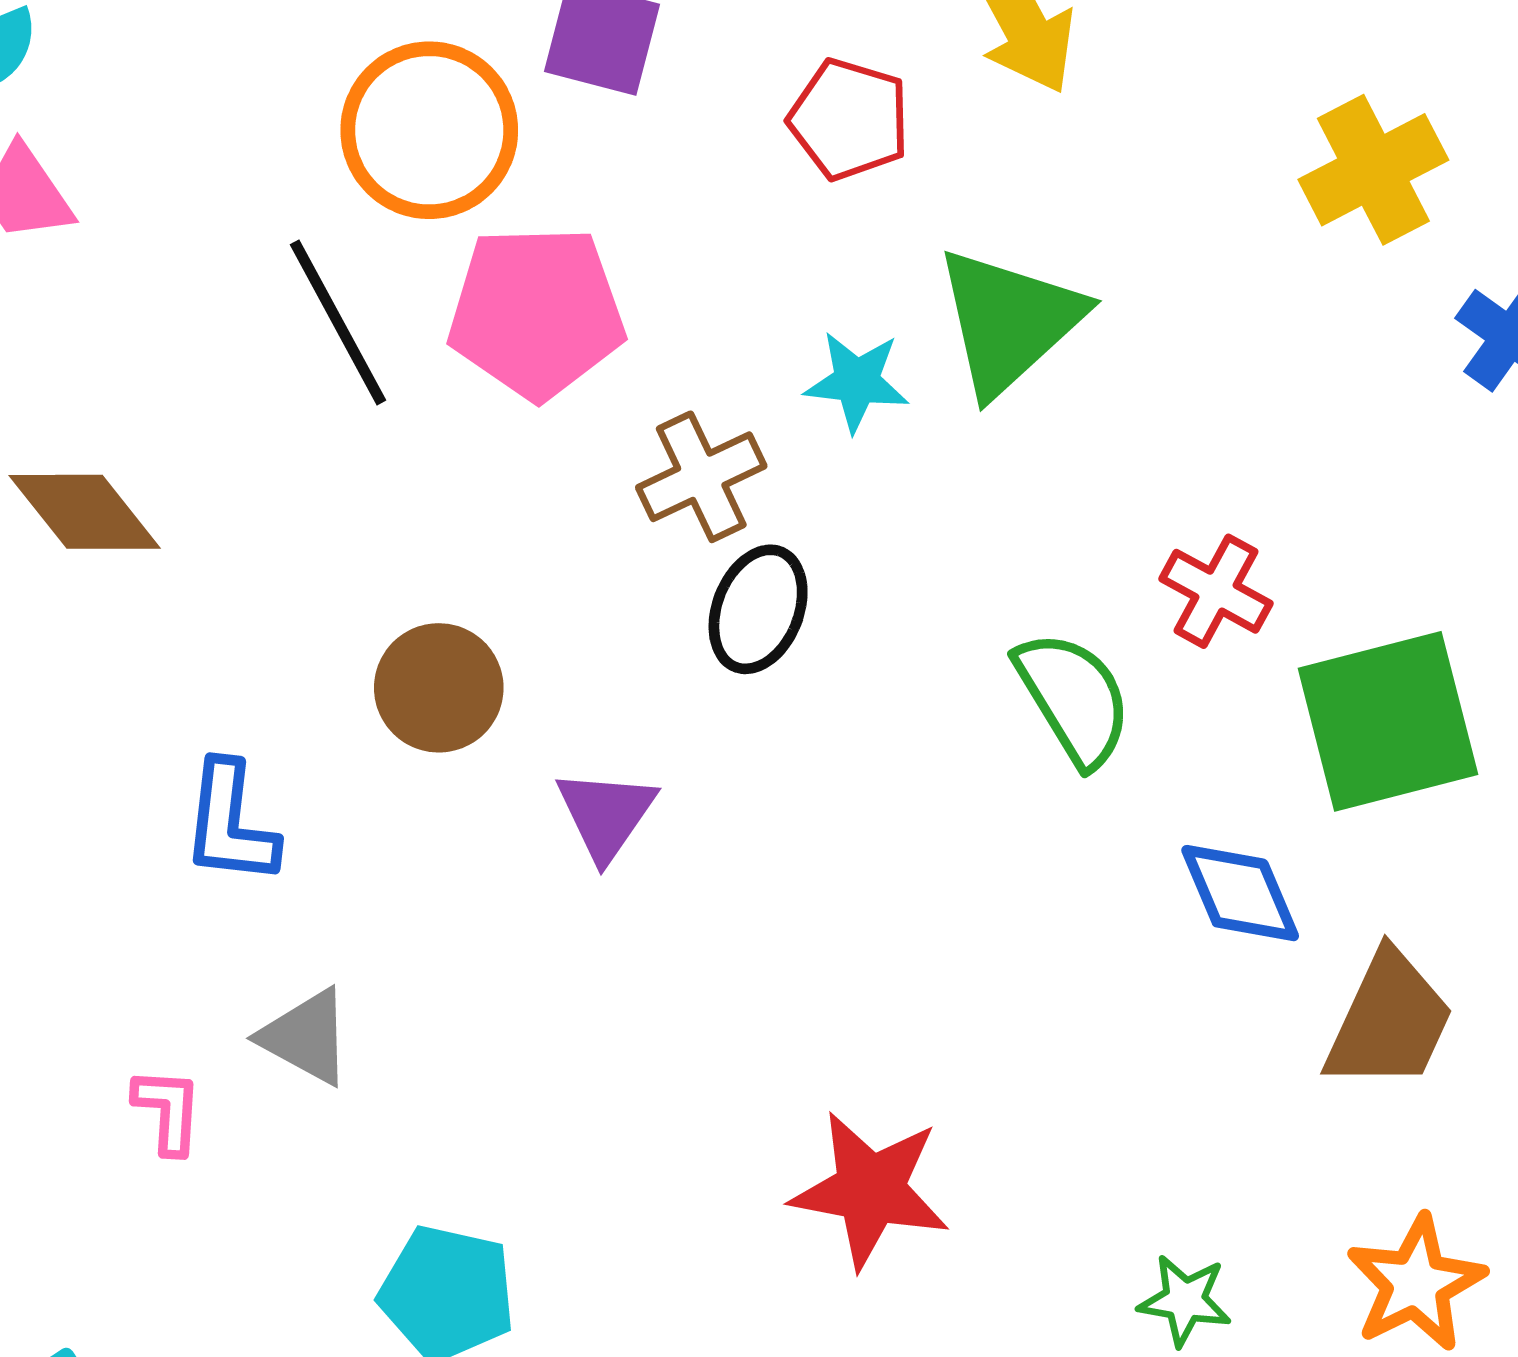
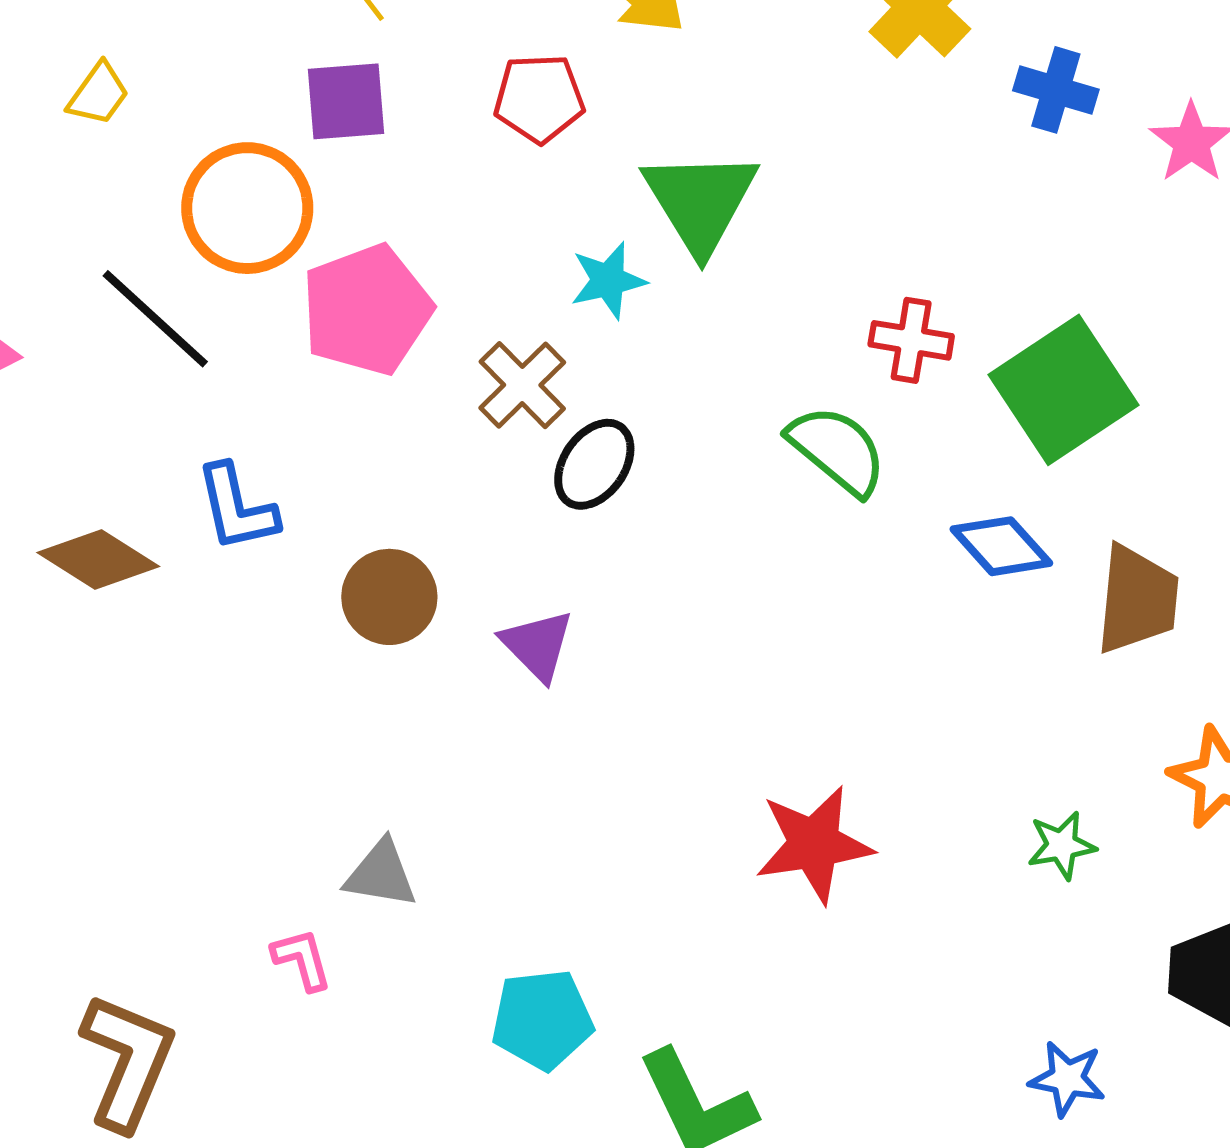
black line: (338, 322) -> (155, 319), moved
black ellipse: (758, 609) -> (594, 464), turned 32
blue L-shape: (230, 823) -> (237, 508), moved

